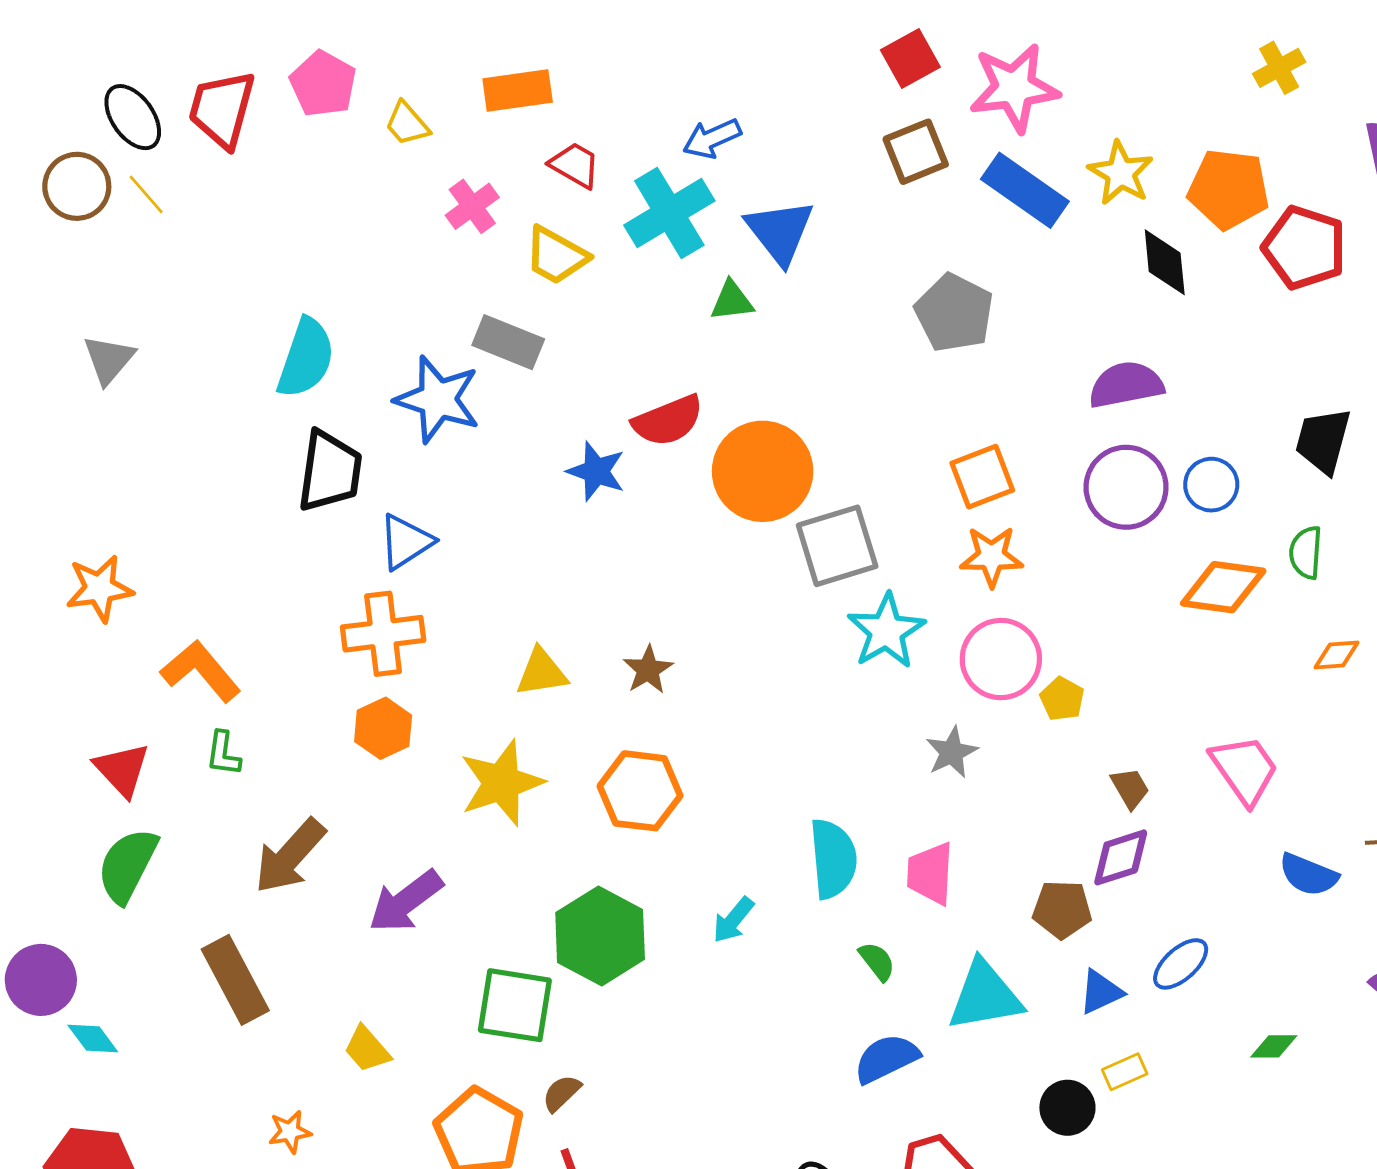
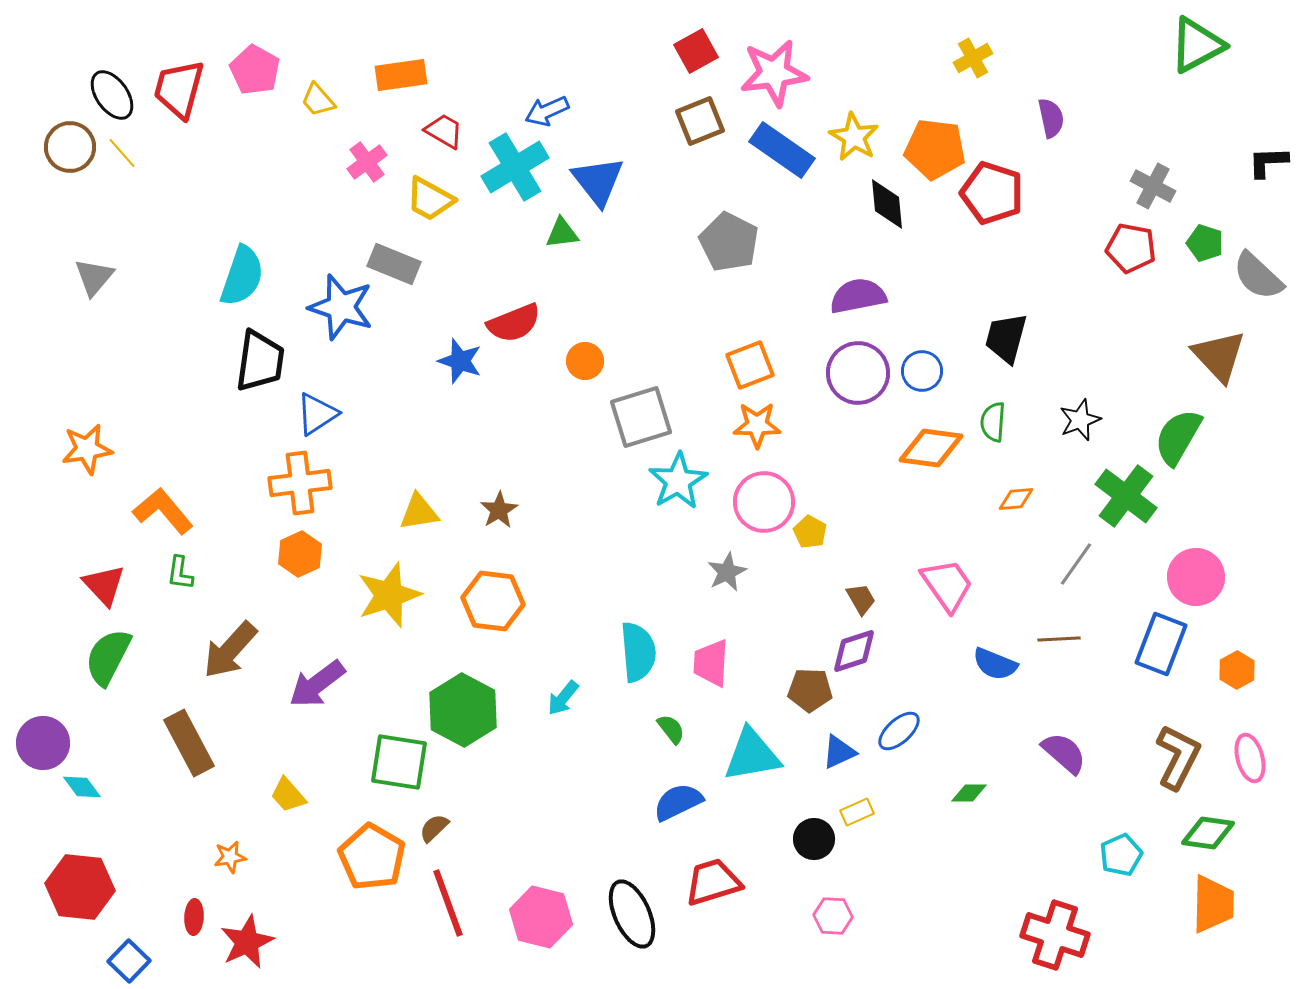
orange circle: (763, 471) -> (585, 361), size x0.5

